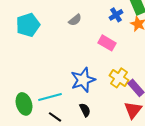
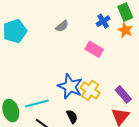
yellow cross: (119, 78) -> (90, 90), moved
blue star: (83, 80) -> (70, 86), turned -30

